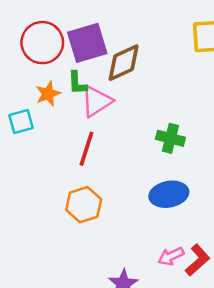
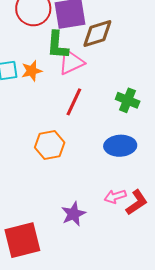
green L-shape: (77, 83) -> (57, 45), size x1.4
orange star: (48, 94) -> (32, 71), moved
red line: (87, 149) -> (74, 102), moved

